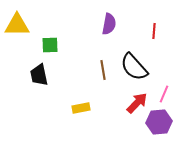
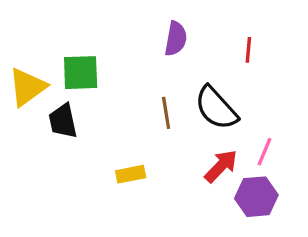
yellow triangle: (17, 25) -> (27, 87), moved, turned -36
green square: (50, 45) -> (81, 73), size x1.4

